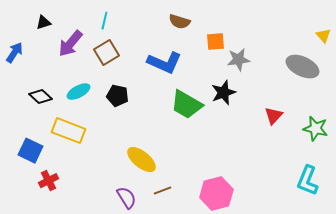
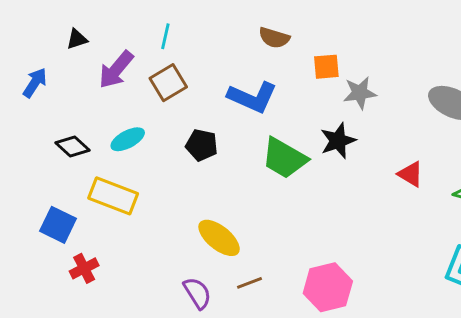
black pentagon: (117, 96) -> (202, 145), moved
red triangle: (273, 116) -> (411, 174), turned -42

